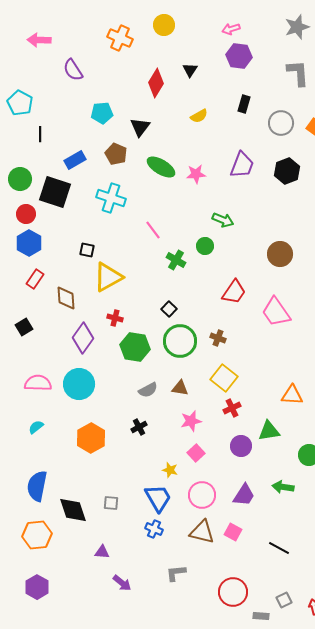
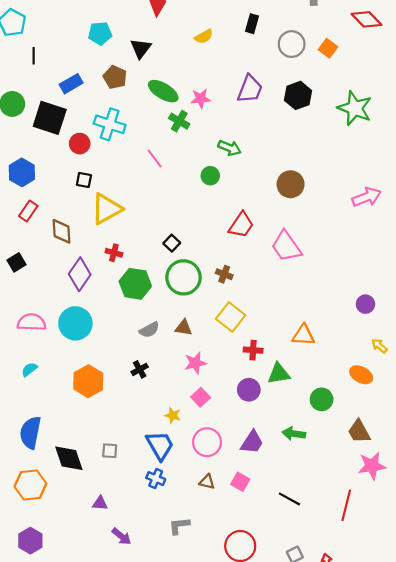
red circle: (26, 214) -> (80, 144), moved
green cross: (176, 260) -> (179, 121), moved
red cross: (232, 408) -> (253, 350), moved, turned 30
brown triangle: (202, 532) -> (207, 482), size x0.6

